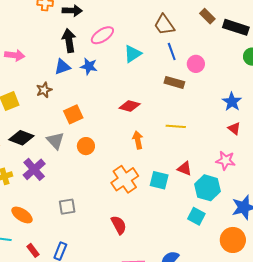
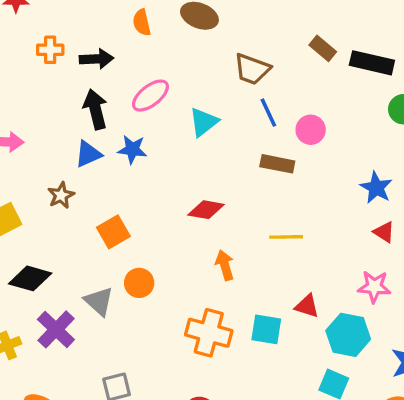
brown trapezoid: (164, 25) -> (252, 69), turned -30
gray triangle: (55, 141) -> (99, 301), moved
orange cross: (125, 179) -> (209, 333), turned -36

